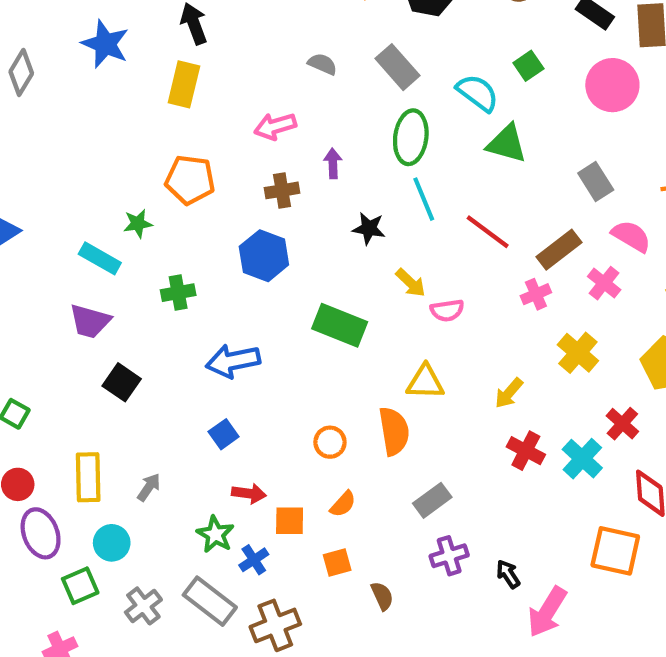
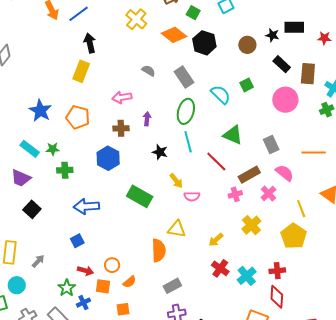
blue star: (105, 44) -> (40, 111), moved
green triangle: (507, 144) -> (233, 135), moved
green star: (138, 224) -> (53, 149), moved
red cross: (622, 424) -> (277, 271), moved, turned 35
orange circle: (330, 442) -> (112, 265), moved

